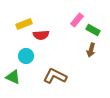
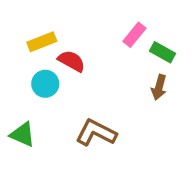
red semicircle: (41, 35) -> (72, 61), turned -147
cyan circle: (26, 56) -> (45, 84), moved

